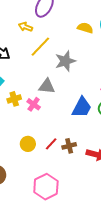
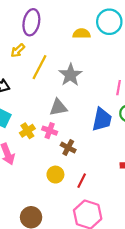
yellow arrow: (26, 27) -> (18, 50), turned -48
red line: (51, 144) -> (82, 181), moved
brown cross: (69, 146) -> (68, 148), moved, turned -32

